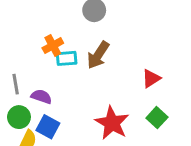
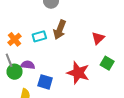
orange cross: (53, 46) -> (15, 39), moved
green circle: (19, 117) -> (15, 72), moved
blue square: (48, 127) -> (45, 82), moved

